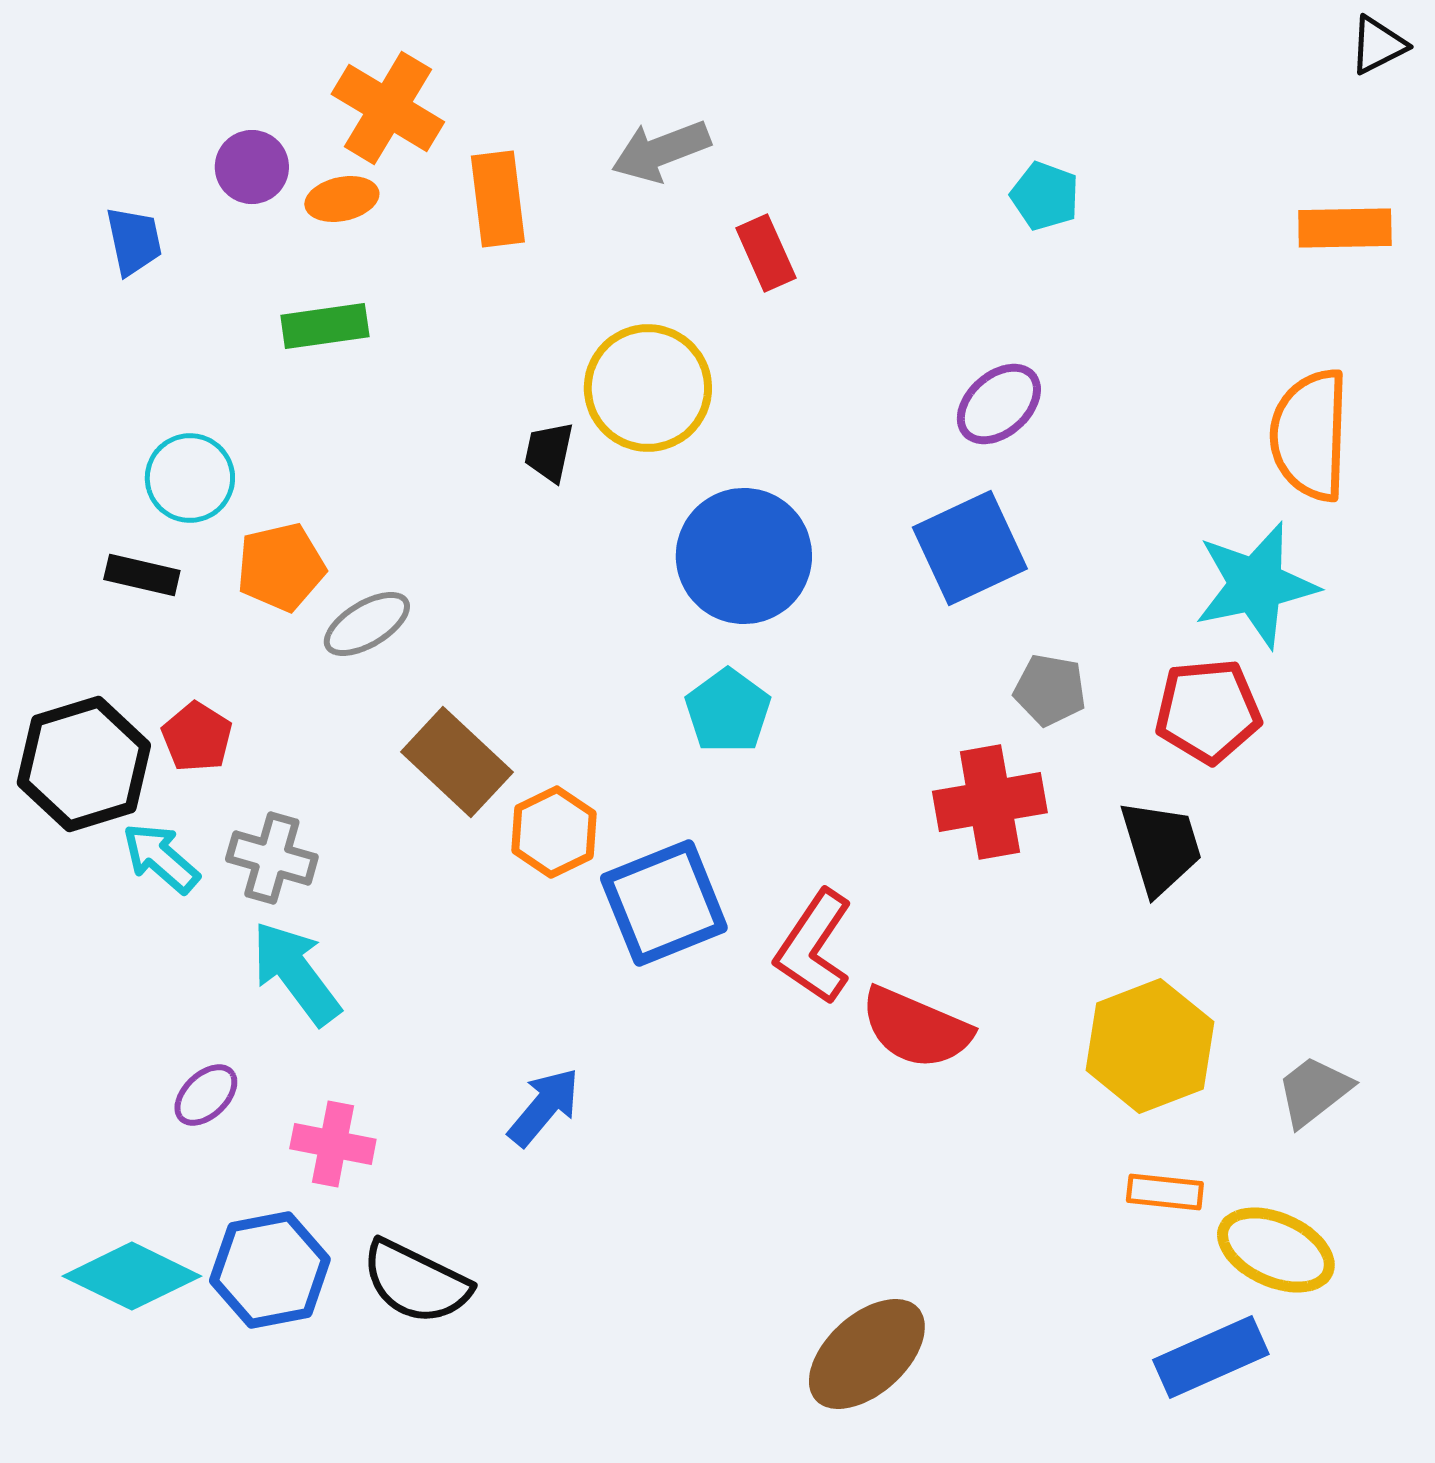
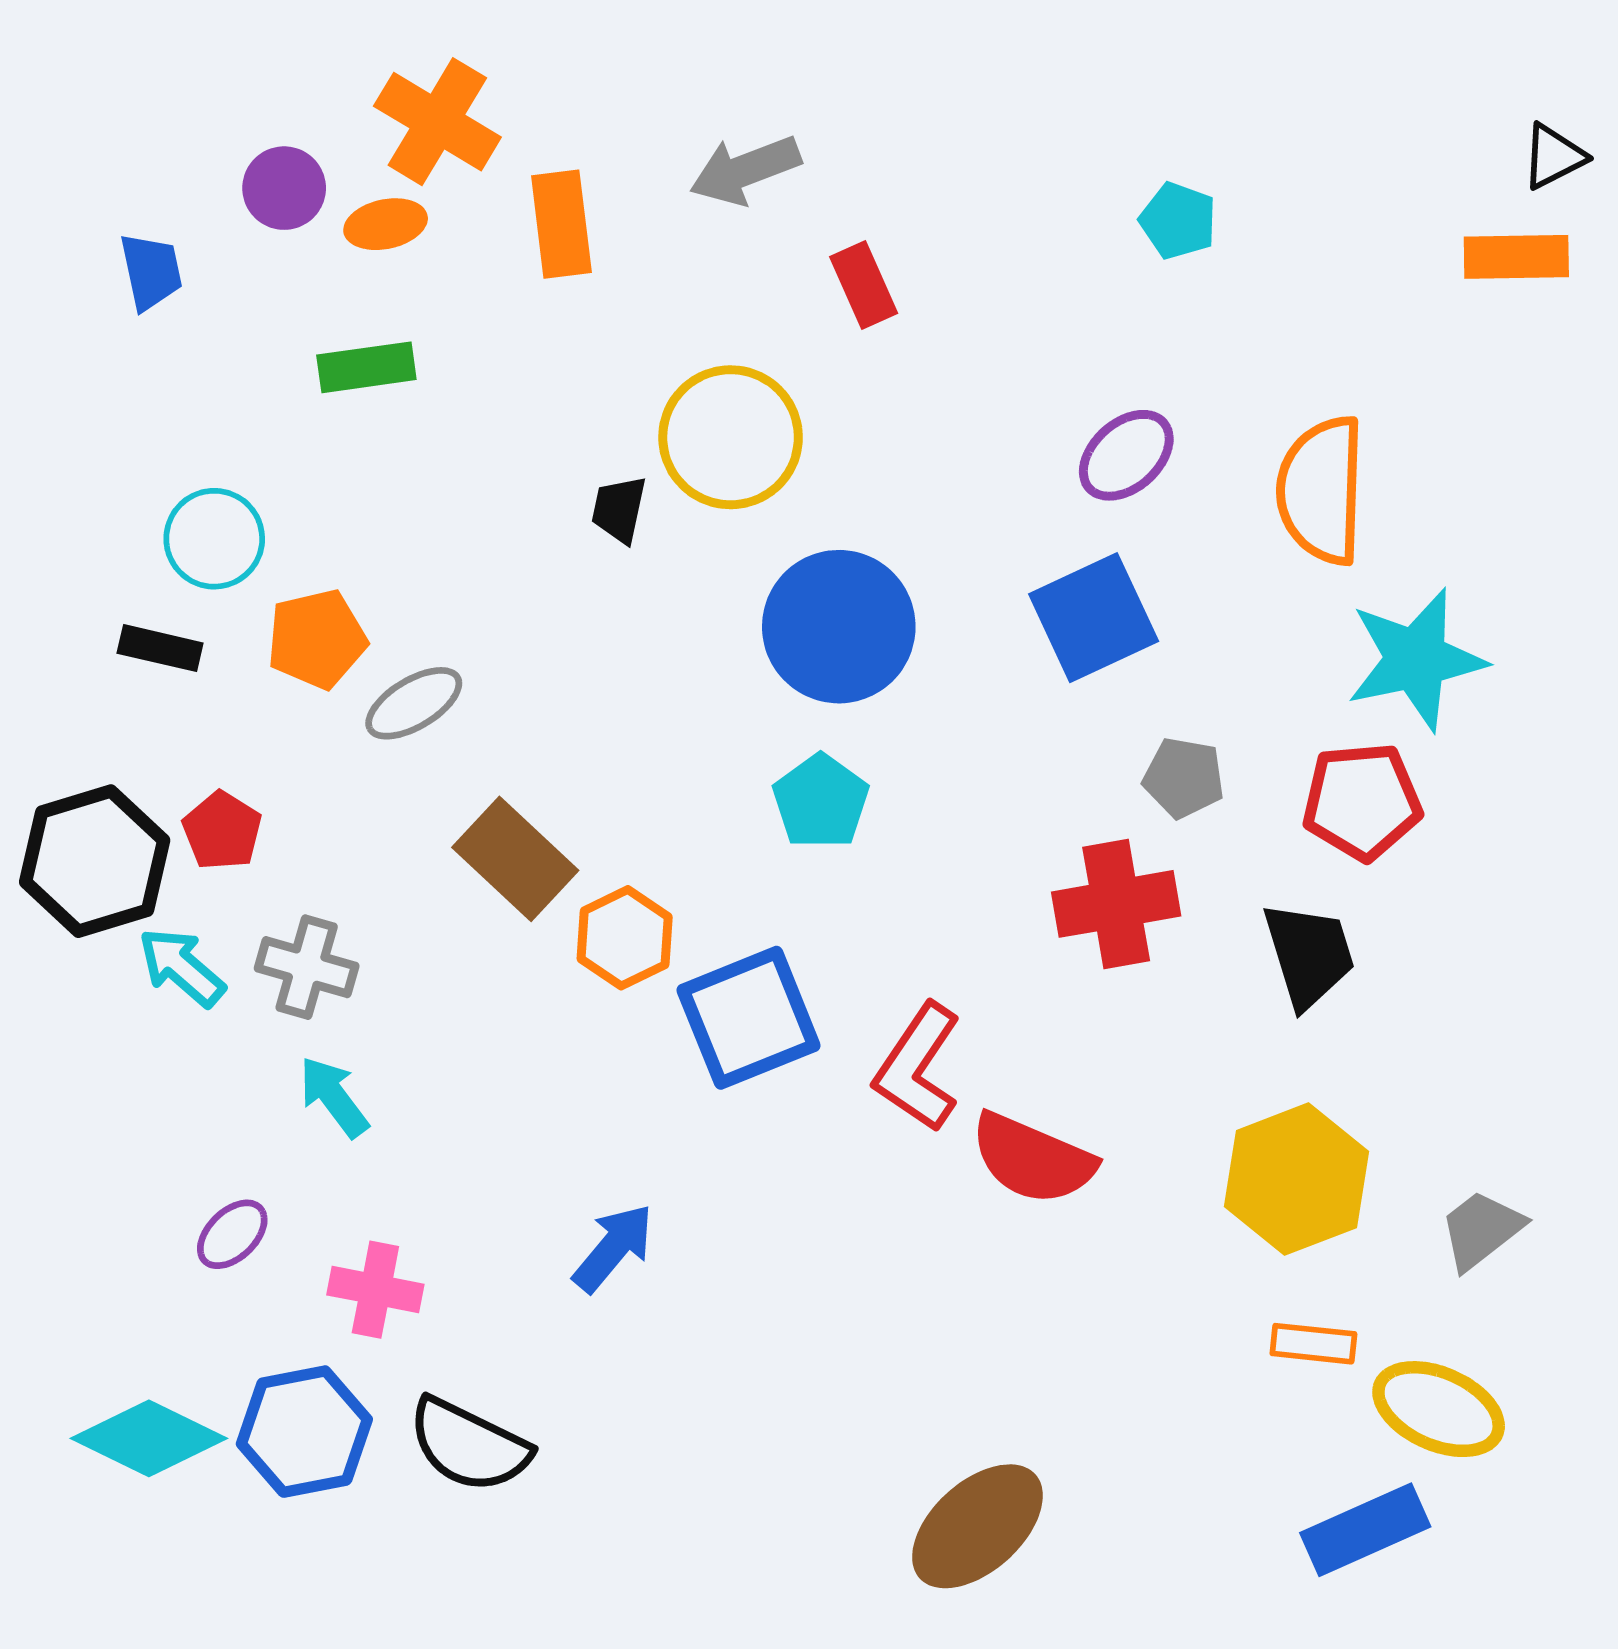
black triangle: (1378, 45) -> (1554, 157), moved
orange semicircle: (1310, 435) -> (1321, 490), moved
cyan arrow: (296, 973) -> (334, 1097), size x0.7

